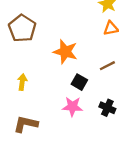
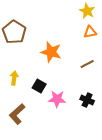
black square: (79, 82) -> (39, 86), moved
brown L-shape: (26, 124) -> (17, 114), turned -55

